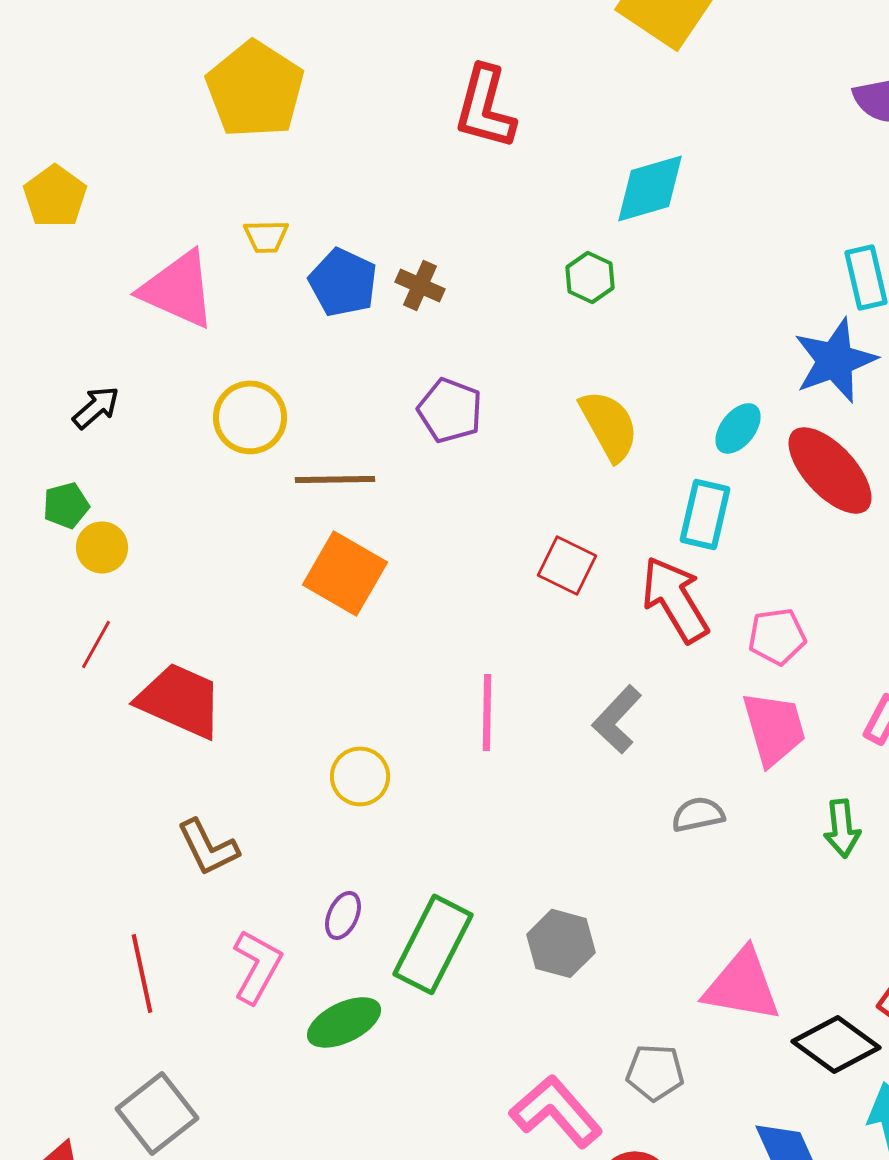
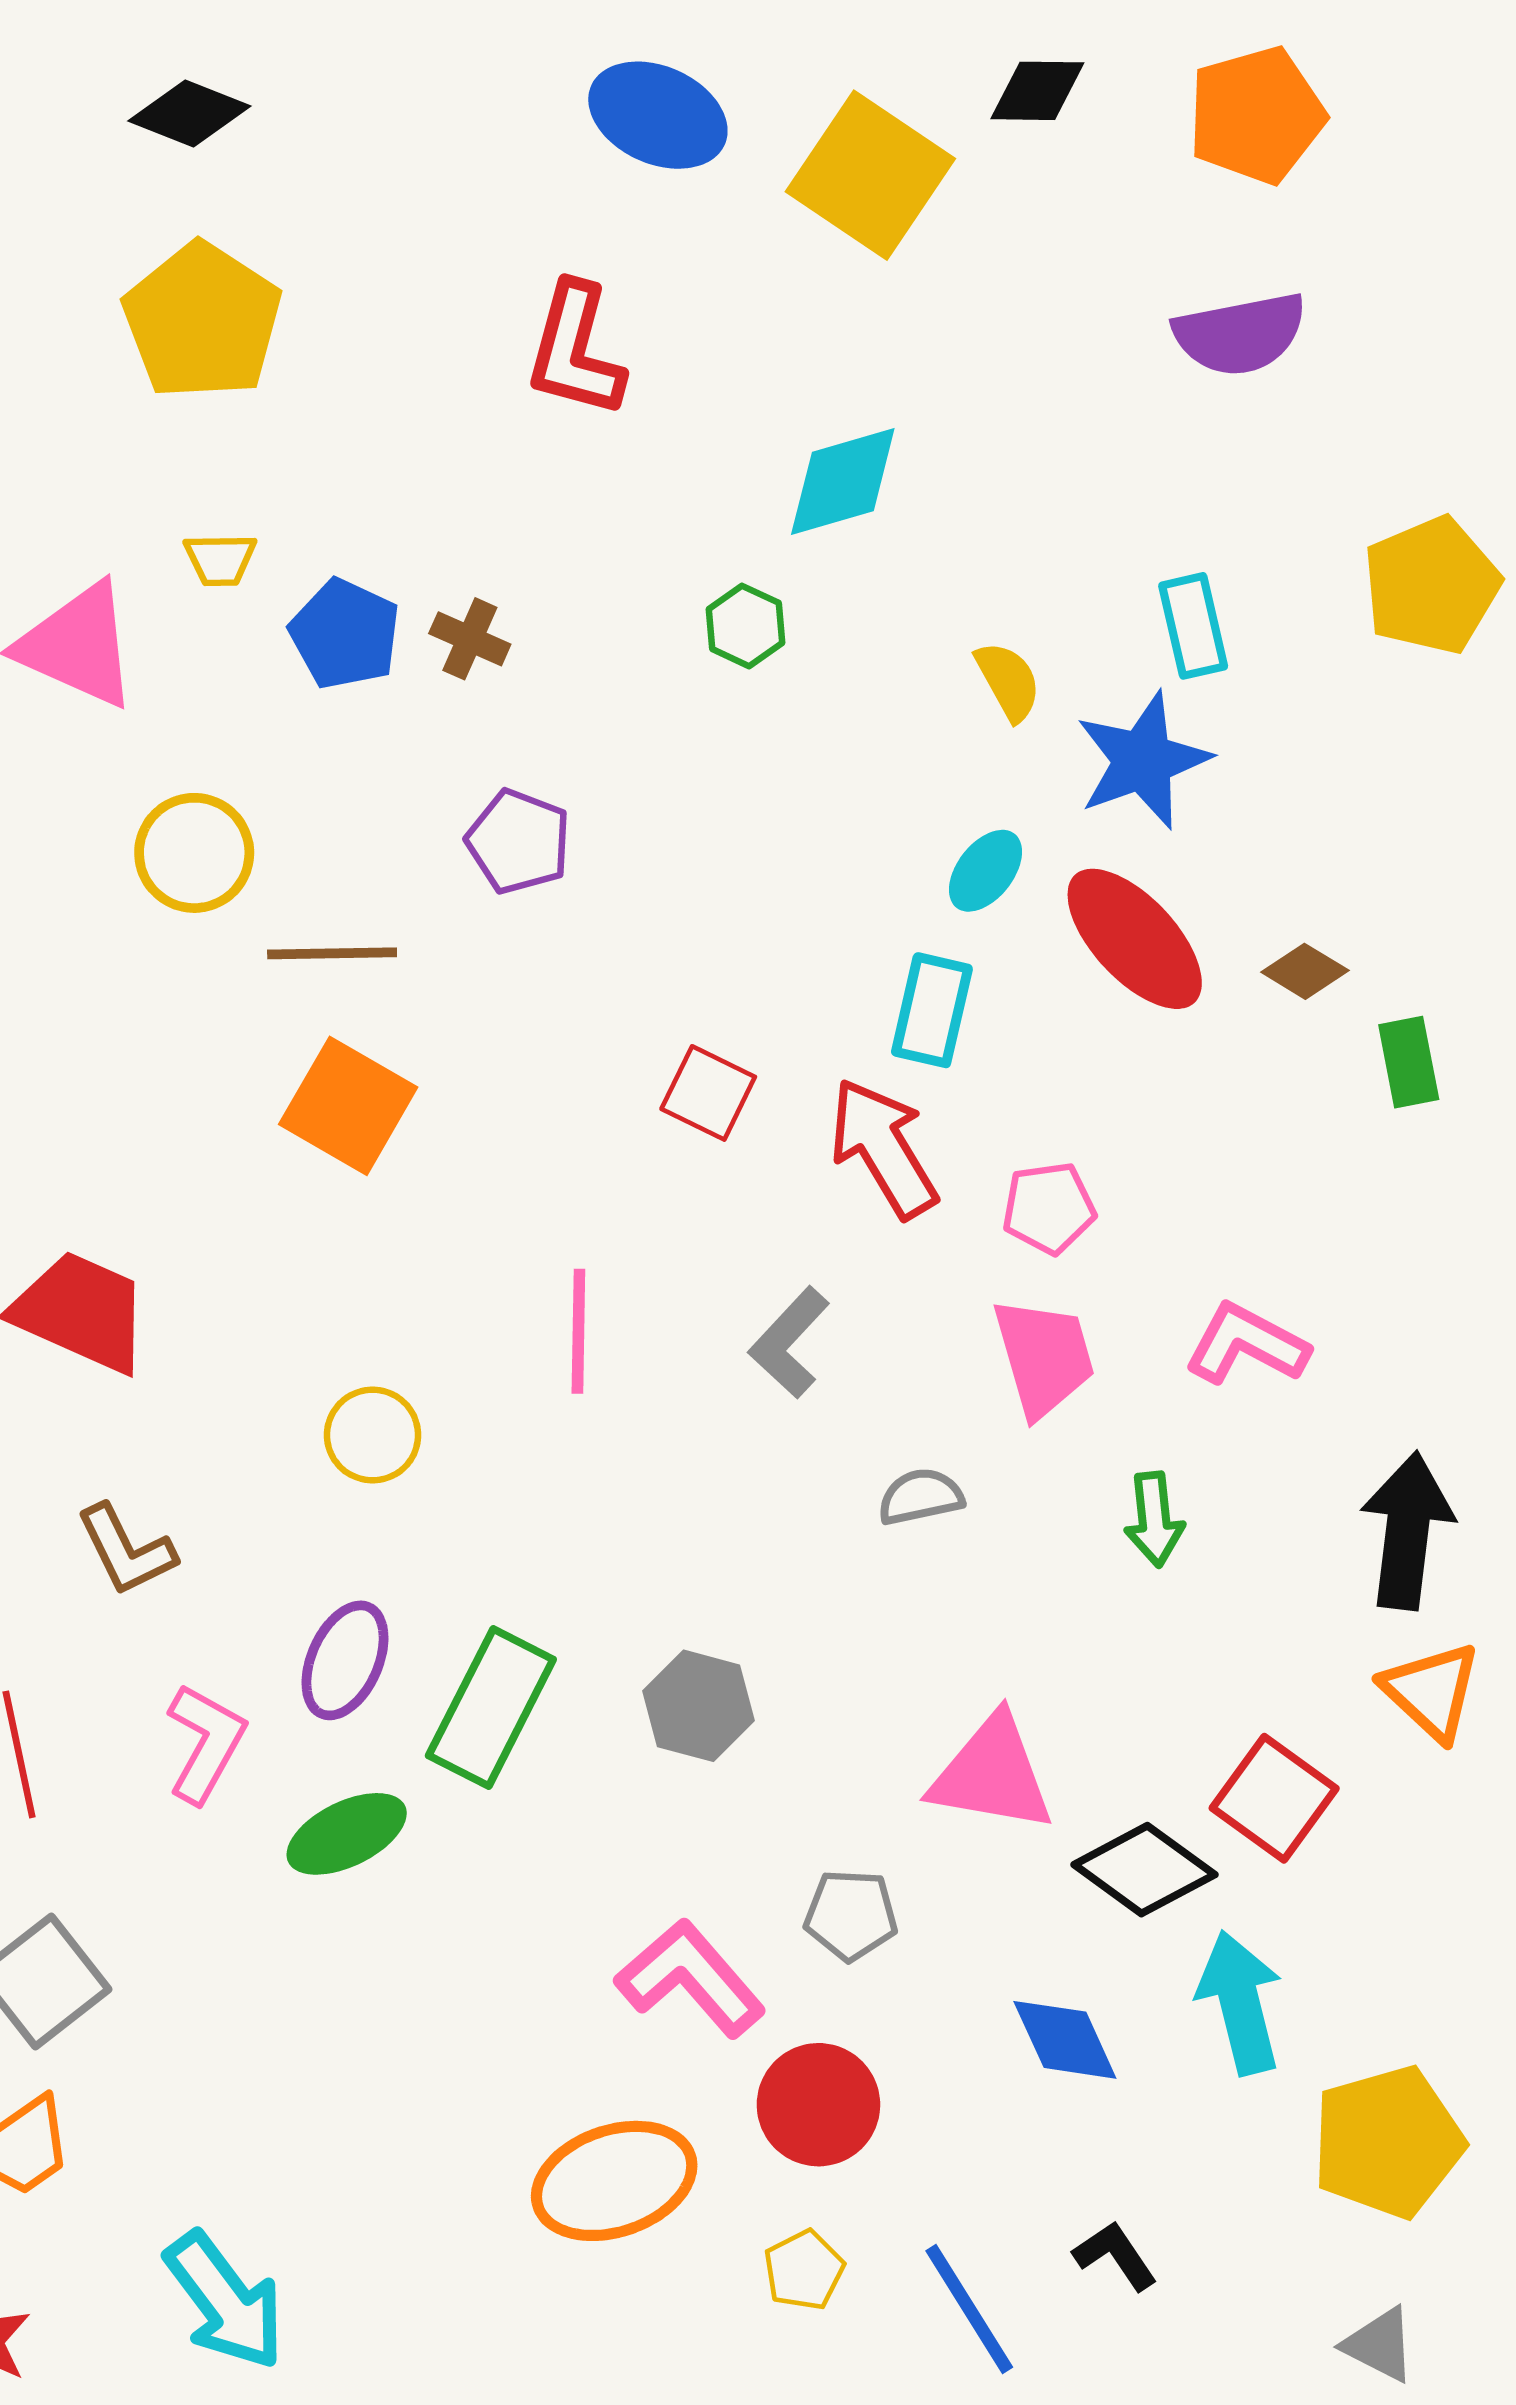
yellow semicircle: (609, 425) -> (1008, 681), moved, size x0.7
purple ellipse: (343, 915) -> (345, 1660), size x1.5

